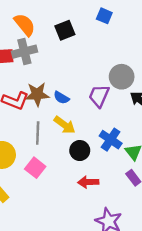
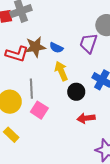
yellow arrow: (65, 125) -> (61, 71), turned -144
gray line: (38, 133) -> (31, 89), moved

